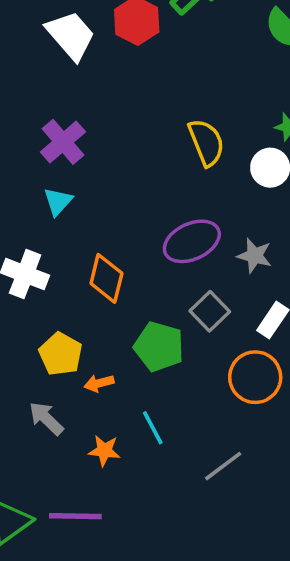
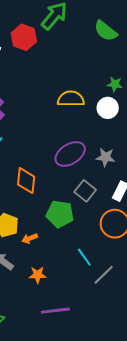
yellow semicircle: (206, 142) -> (71, 99), turned -60
cyan line: (153, 428) -> (84, 257), moved
purple line: (75, 516) -> (55, 311), moved

